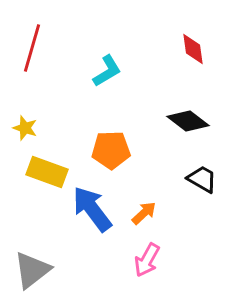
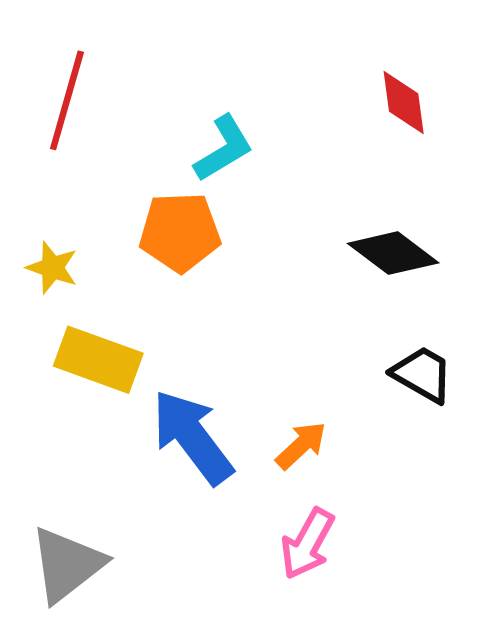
orange pentagon: (111, 150) -> (180, 232), moved

